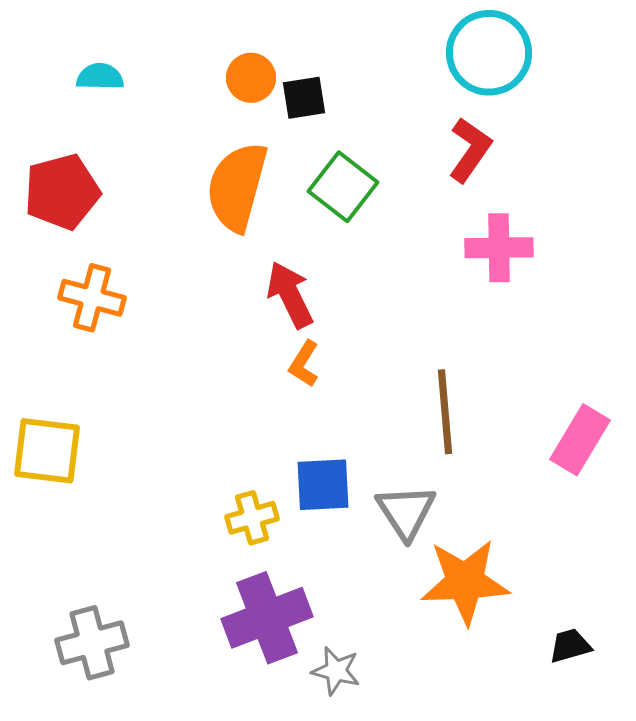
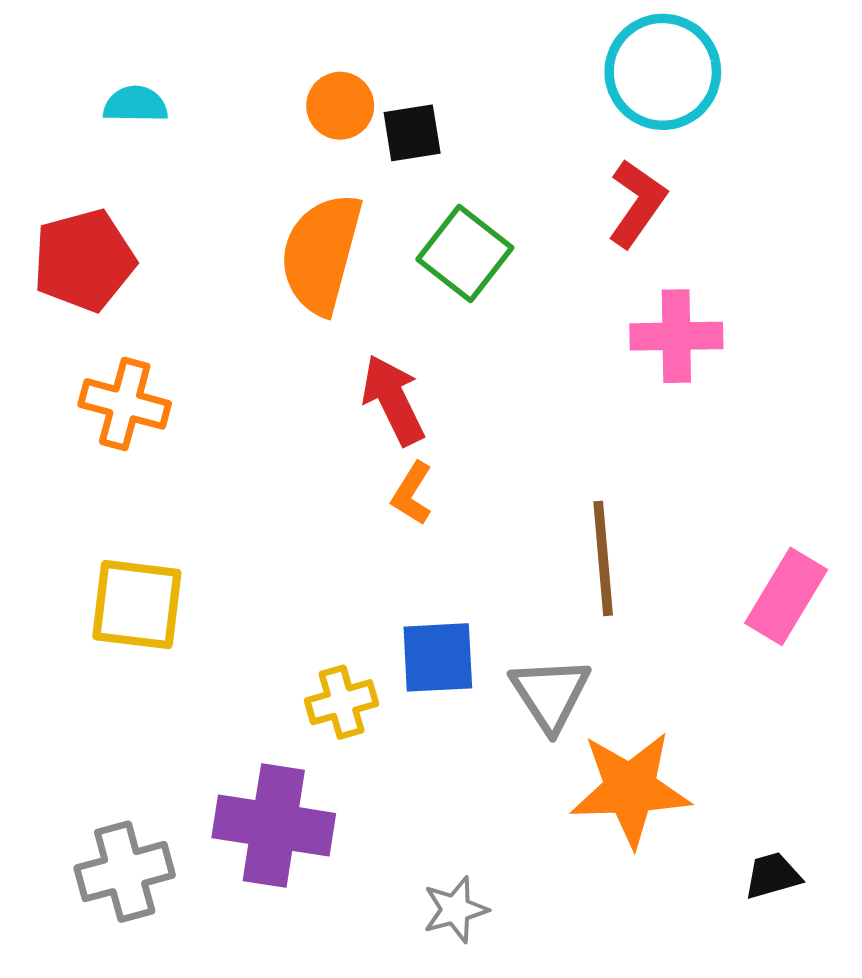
yellow square: (47, 451) -> (137, 605), moved
purple cross: (267, 618) -> (274, 826), moved, turned 30
gray star: (336, 671) -> (455, 910), turned -30

